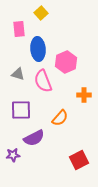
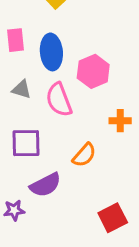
pink rectangle: (19, 29) -> (16, 40), moved

